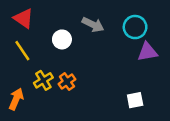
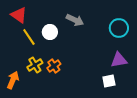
cyan circle: (135, 27) -> (119, 28), moved
yellow line: (22, 51) -> (29, 37), moved
purple triangle: (147, 52) -> (119, 60), moved

